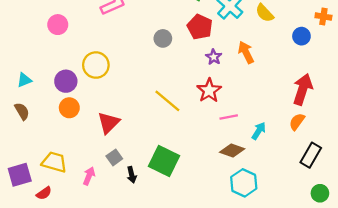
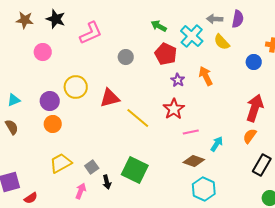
gray circle: (163, 38) -> (126, 57), moved
red triangle: (109, 123) -> (110, 98), moved, turned 30
yellow trapezoid: (54, 162) -> (61, 163), moved, turned -45
pink arrow: (89, 176) -> (81, 191), moved

